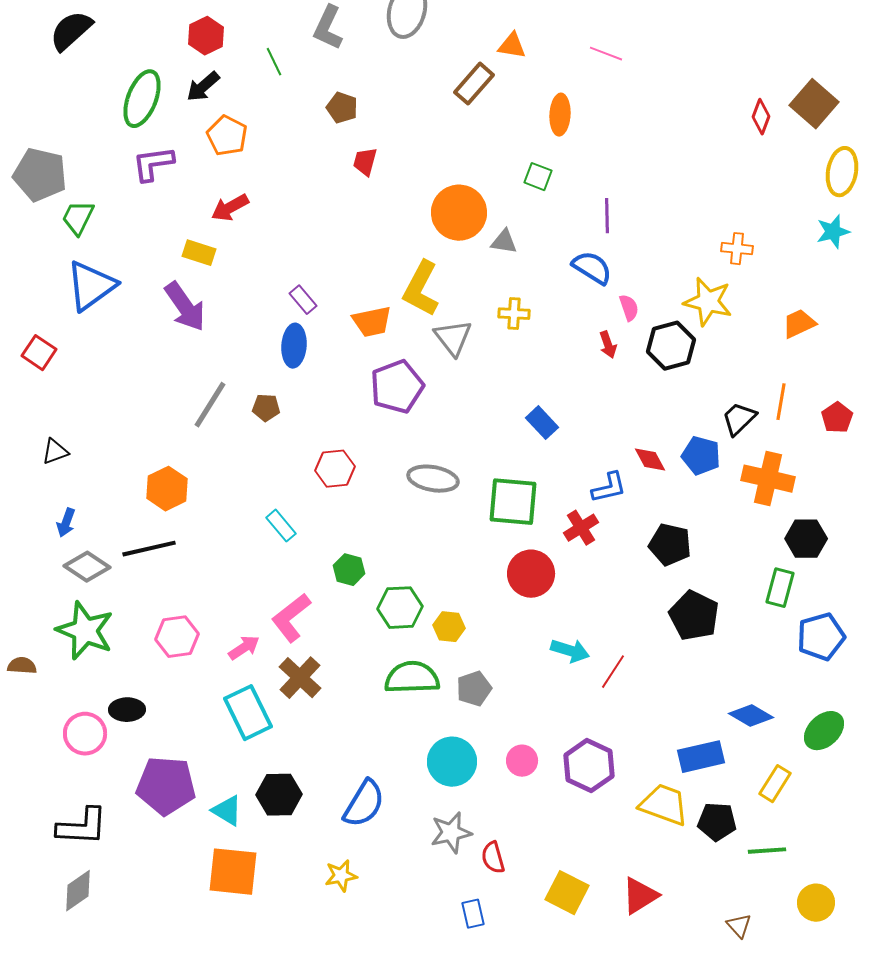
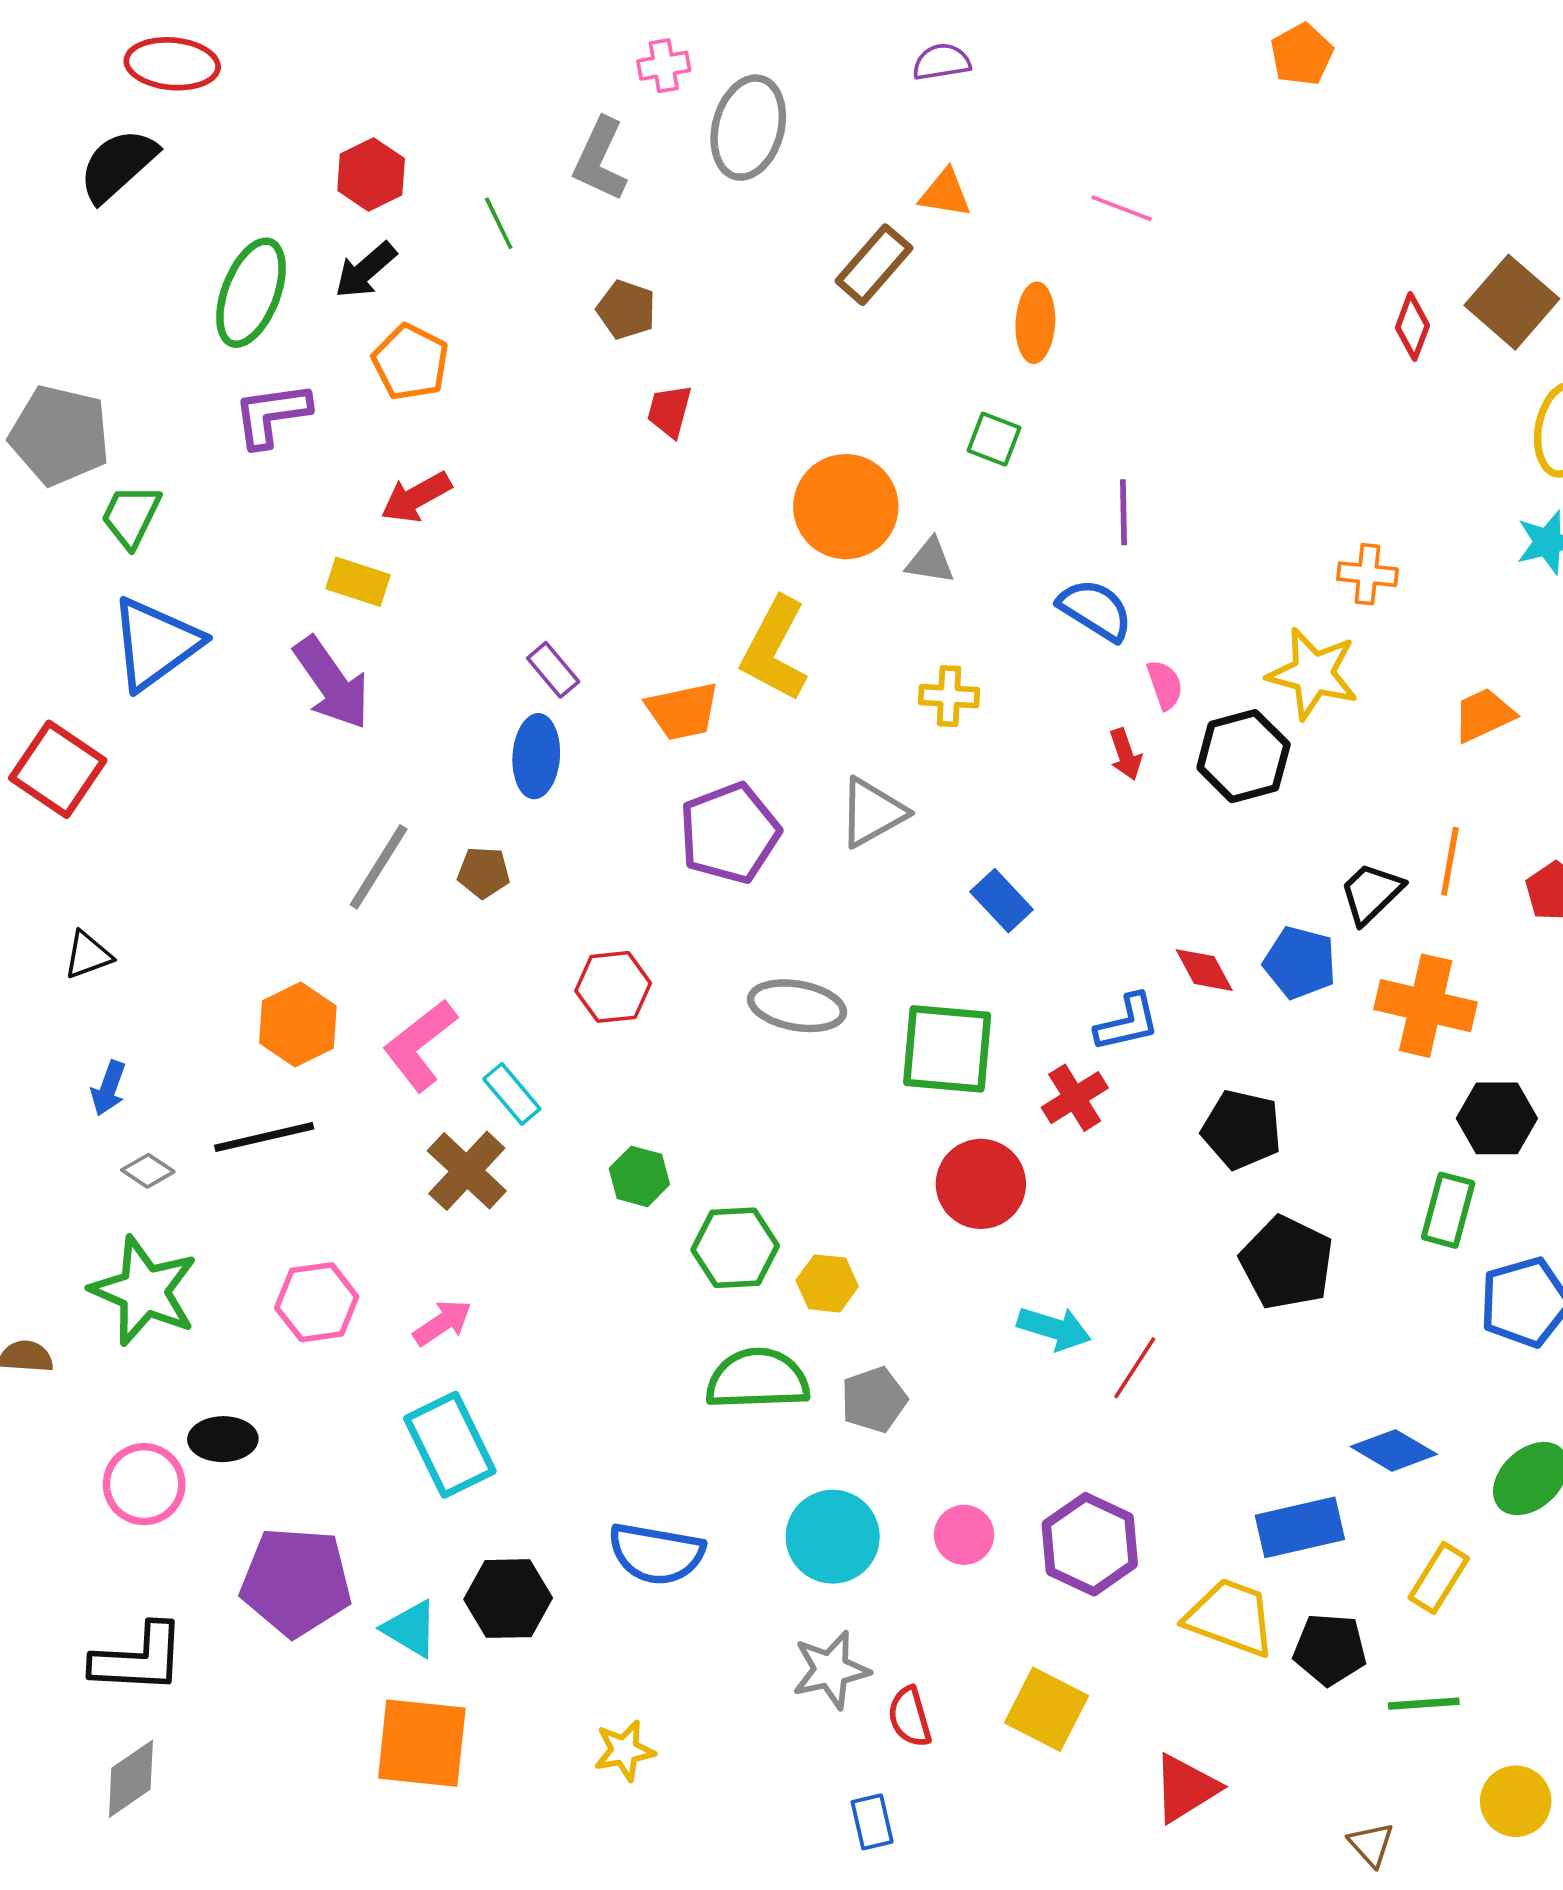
gray triangle: (453, 338) -> (872, 812), moved, turned 39
red square: (39, 353) -> (58, 769), size x1.4
gray diamond: (87, 567) -> (148, 1171), size x0.6
pink L-shape: (291, 618) -> (420, 1045), moved
brown cross: (300, 678) -> (467, 1171), moved
blue semicircle: (364, 804) -> (656, 1554), moved, turned 69
yellow square: (567, 893) -> (1047, 1709), moved

